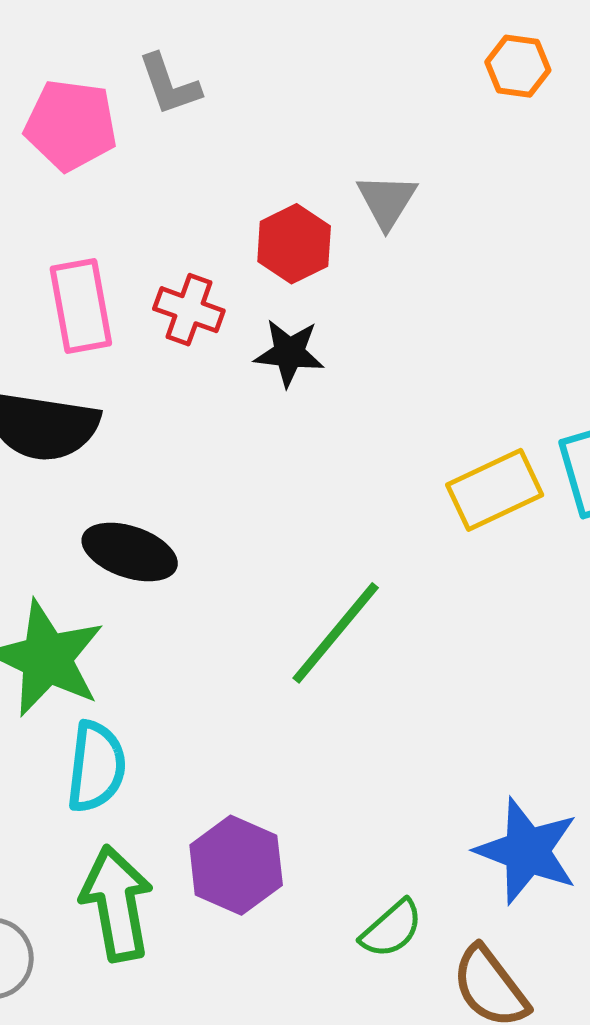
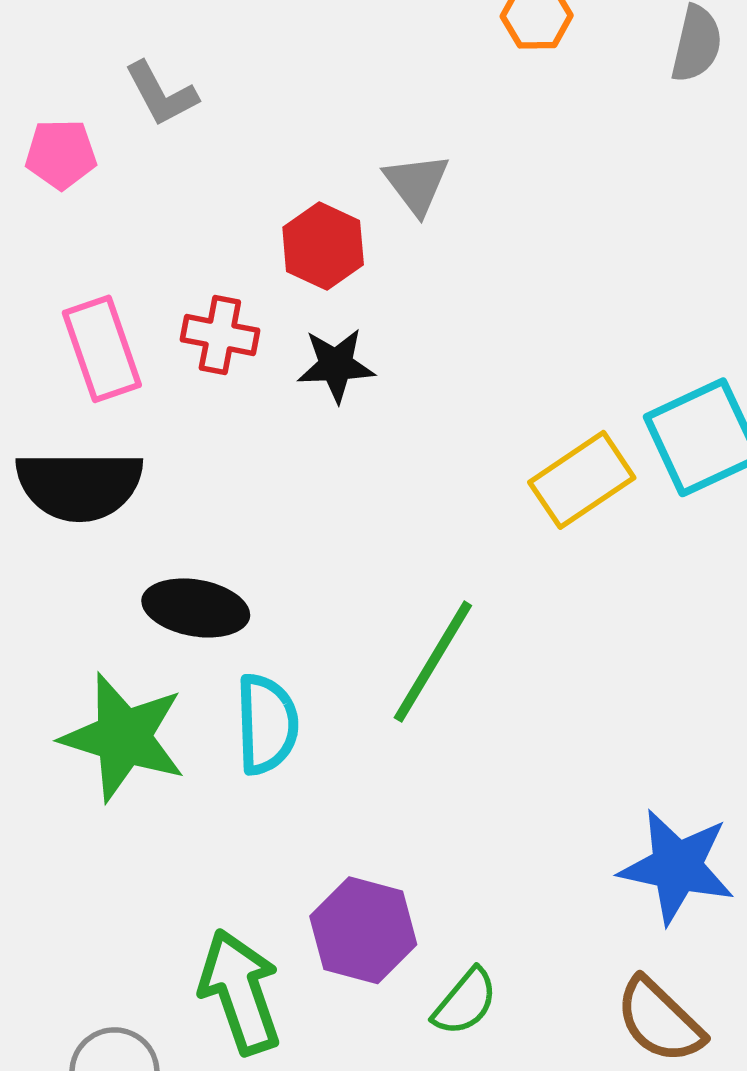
pink pentagon: (71, 125) -> (61, 154), size x0.7
cyan semicircle: (96, 767) -> (267, 724), moved
green semicircle: (391, 929) -> (465, 1002), moved

